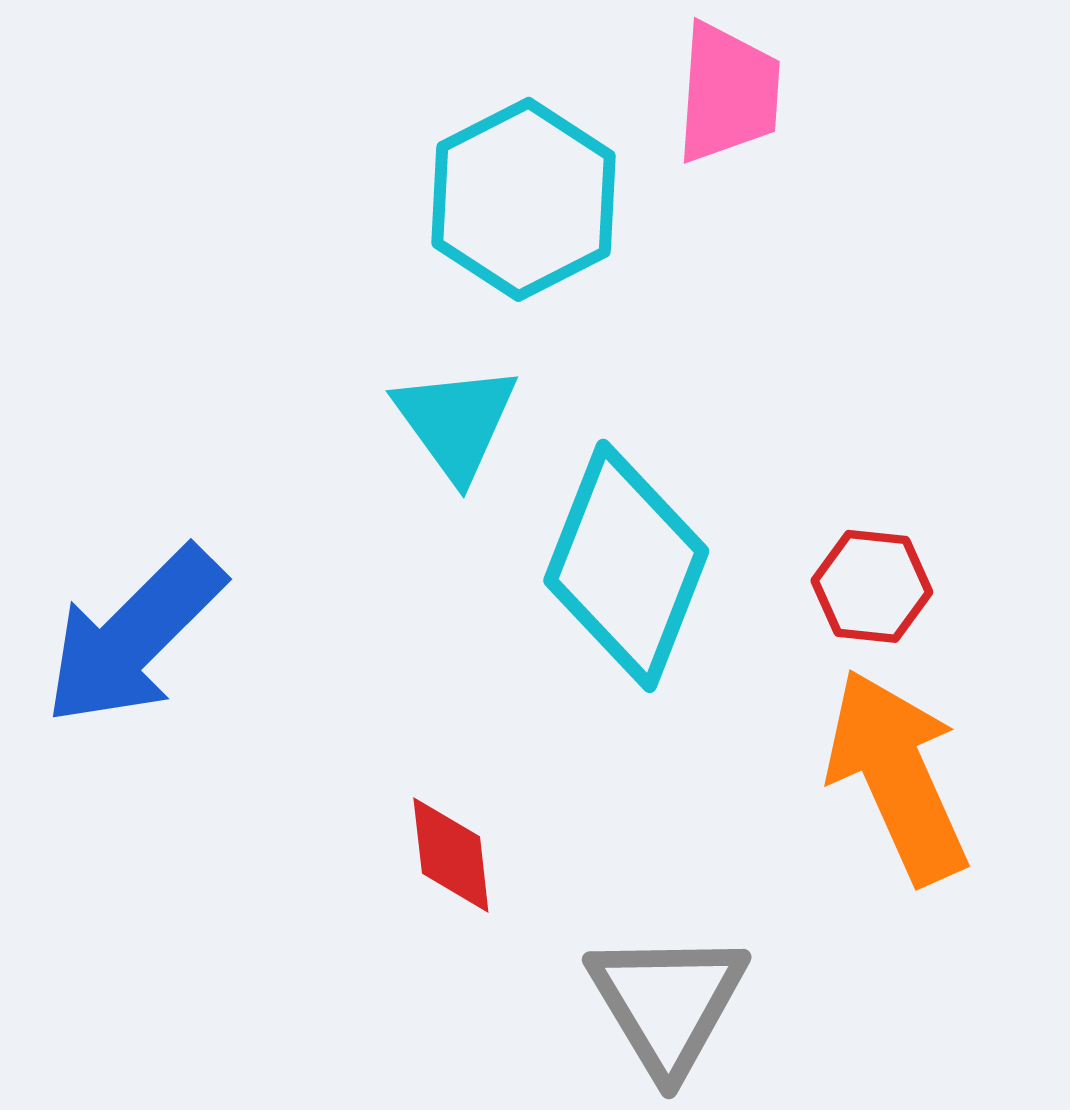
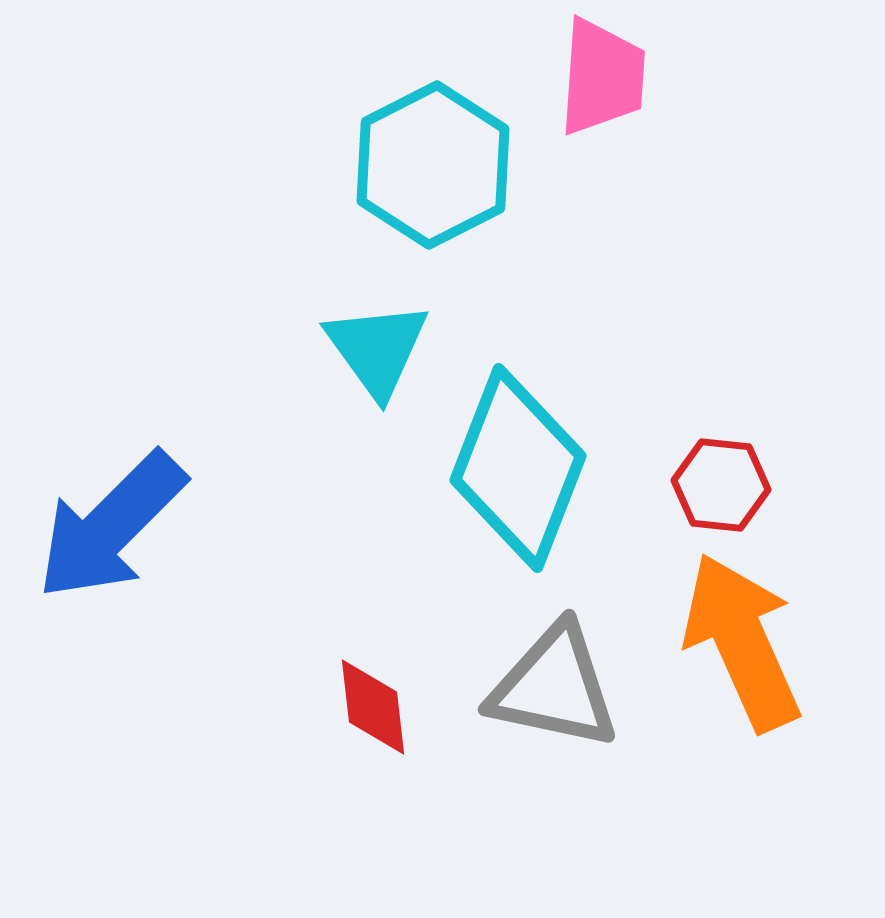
gray triangle: (667, 1003) -> (554, 687), moved, turned -47

